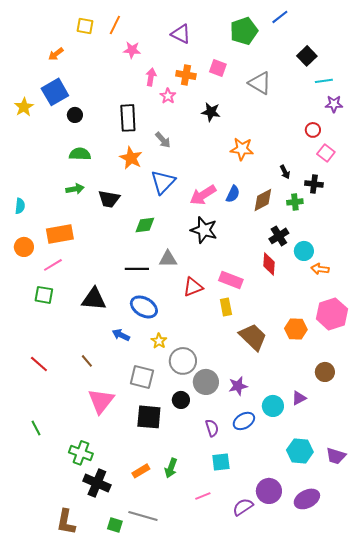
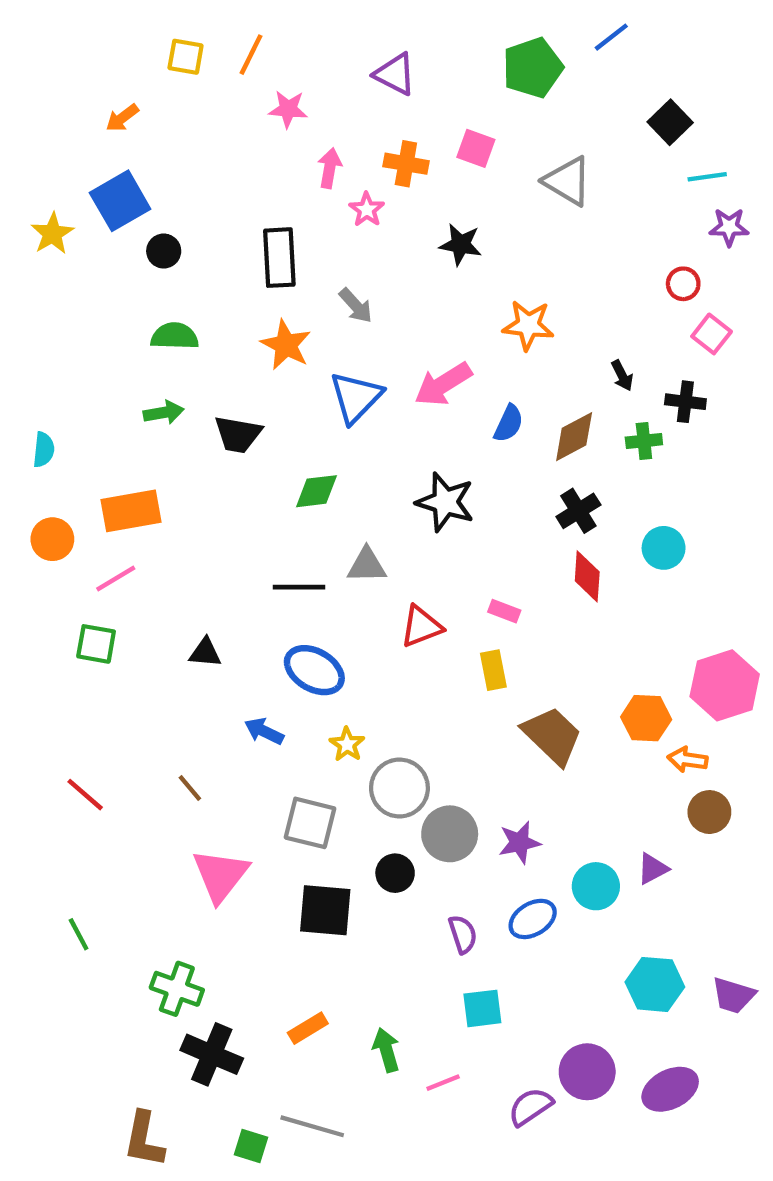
pink arrow: (203, 195) -> (443, 384), moved
black cross: (279, 236) -> (578, 511), moved
orange arrow: (320, 269) -> (688, 760), moved
pink rectangle: (231, 280) -> (504, 611), size x0.6
black triangle: (94, 299) -> (205, 653), size x0.6
green arrow: (171, 468) -> (386, 1050), moved, turned 144

